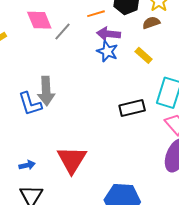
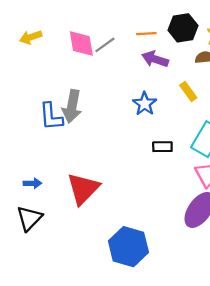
pink diamond: (39, 20) -> (81, 44), moved
blue star: (107, 51) -> (145, 104), moved
black rectangle: (132, 108) -> (162, 147), size x0.7

